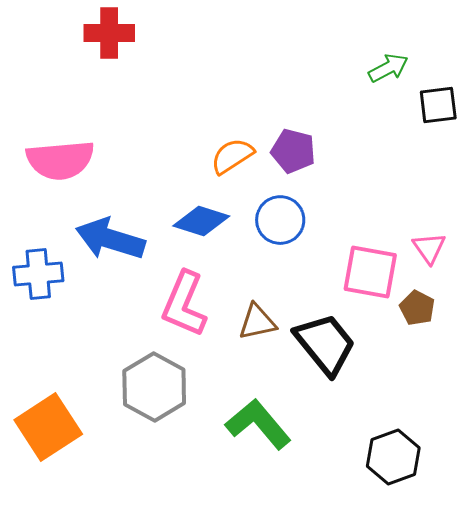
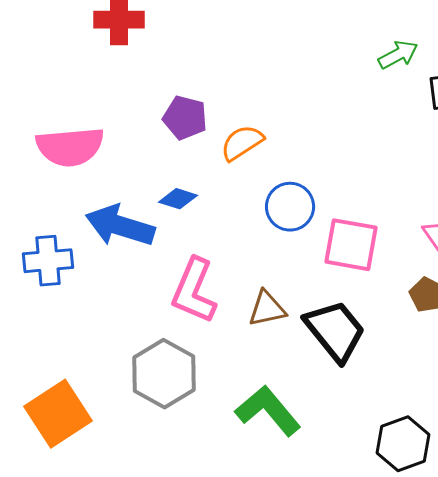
purple pentagon: (293, 151) -> (185, 118), moved
blue diamond: (201, 221) -> (178, 199), moved, size x0.7
pink square: (370, 272) -> (351, 245), moved

